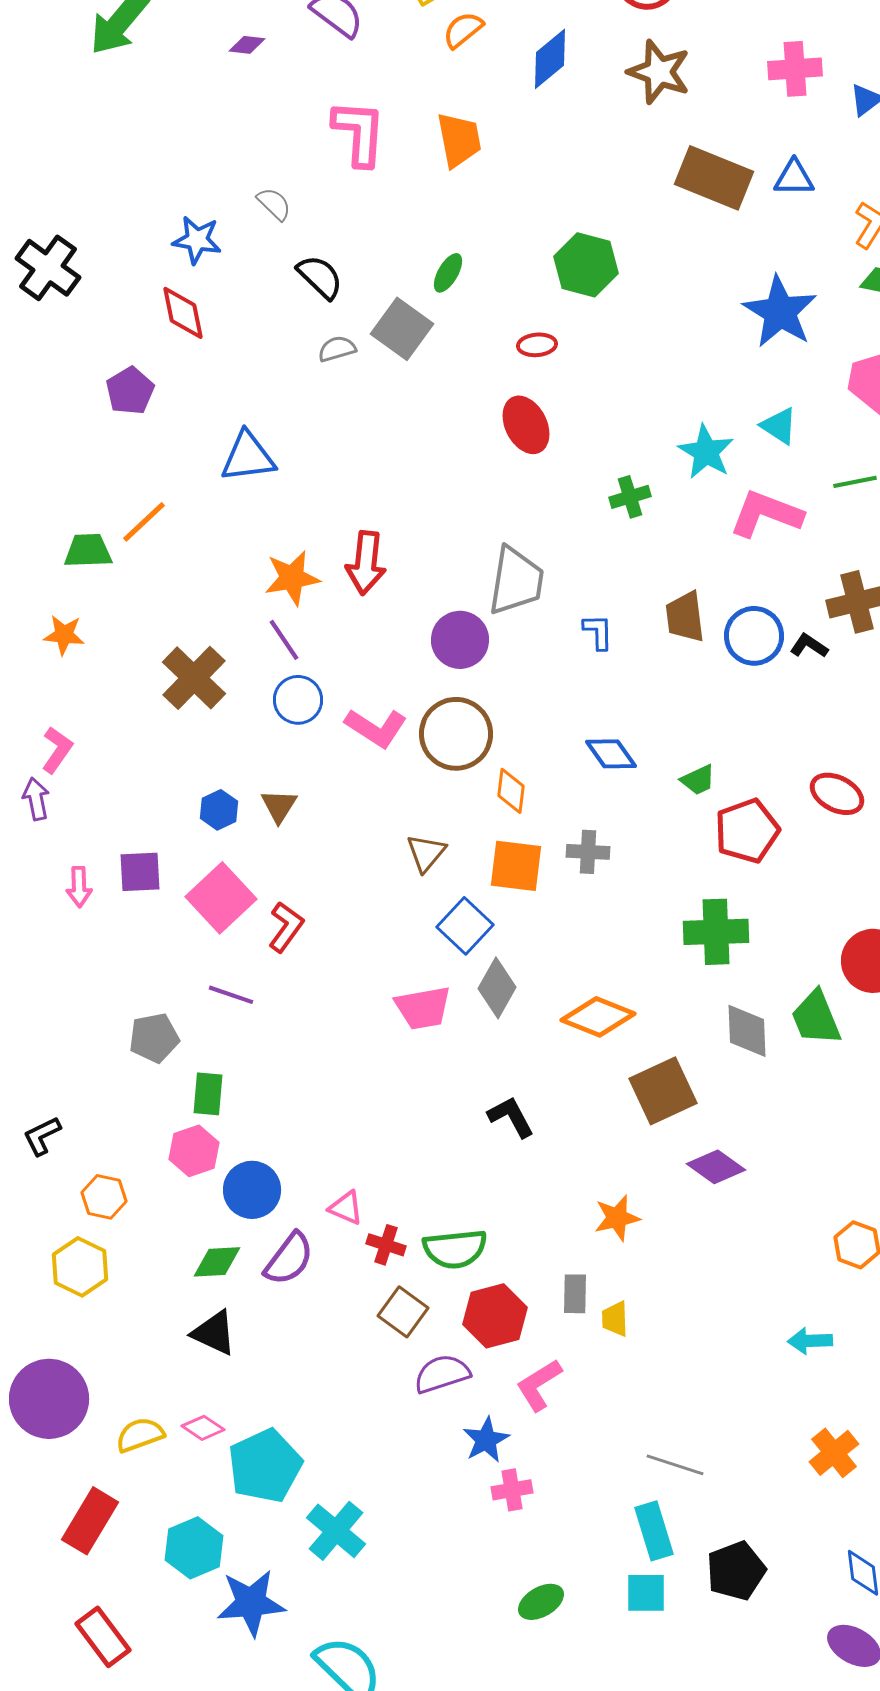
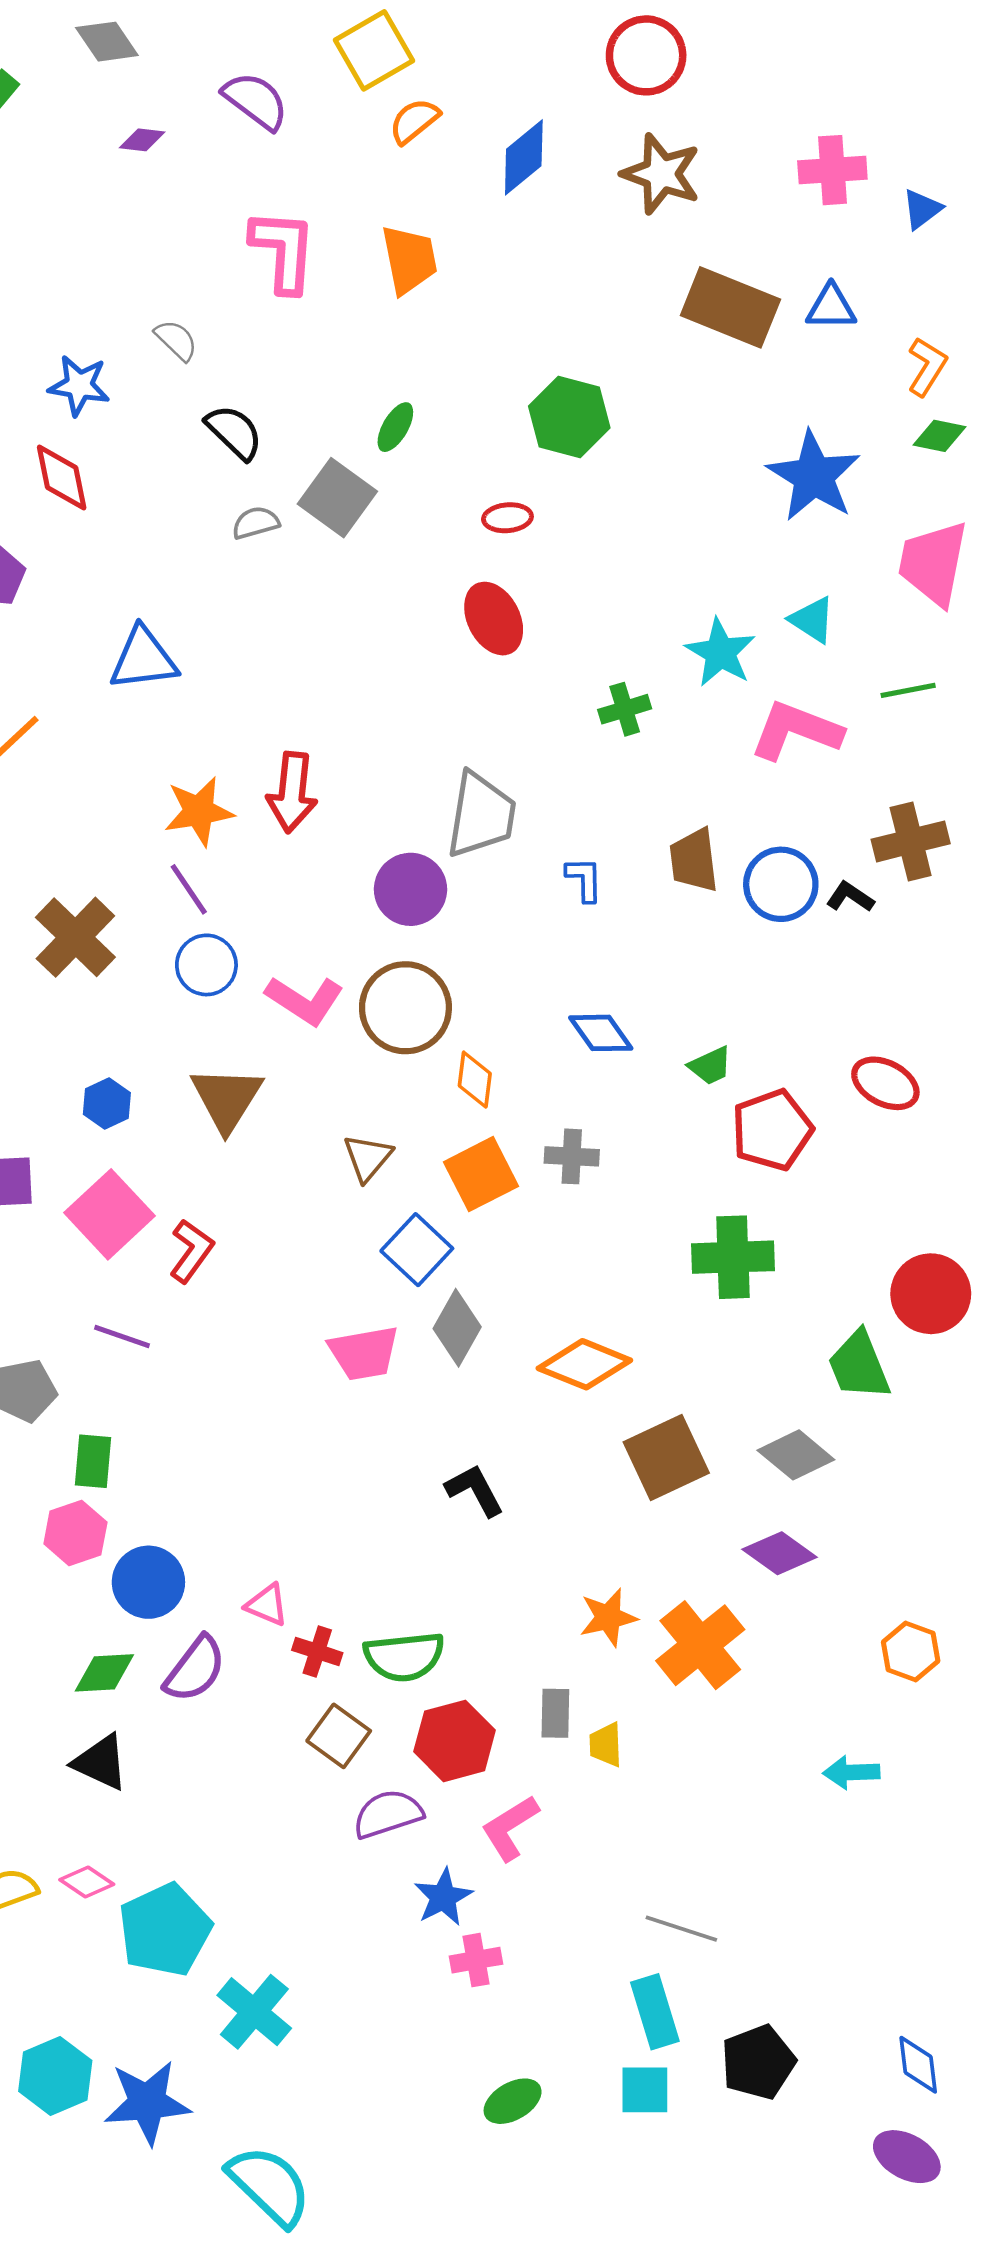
brown triangle: (279, 806) -> (227, 1098), moved, size x1.6
orange square: (516, 866) -> (481, 1174), turned -34
gray diamond: (747, 1031) -> (796, 1455), moved, turned -48
purple diamond: (716, 1167) -> (780, 1553), moved
orange cross: (834, 1453) -> (700, 1645), moved, size x1.4
cyan hexagon: (194, 1548) -> (55, 2076), moved

